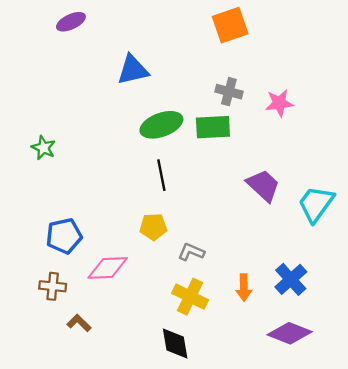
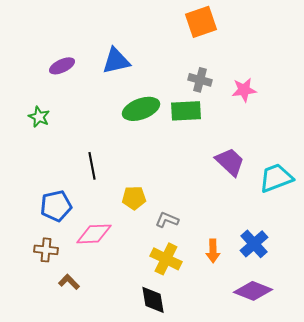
purple ellipse: (71, 22) -> (62, 66), moved
green star: (43, 148) -> (39, 117), moved
black line: (161, 175) -> (92, 166), moved
cyan trapezoid: (316, 204) -> (276, 178), turned 33

